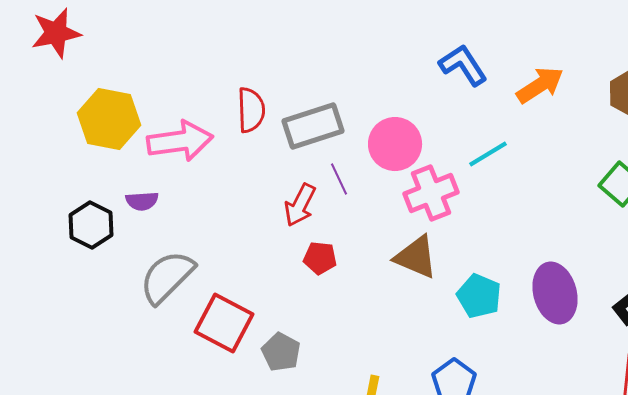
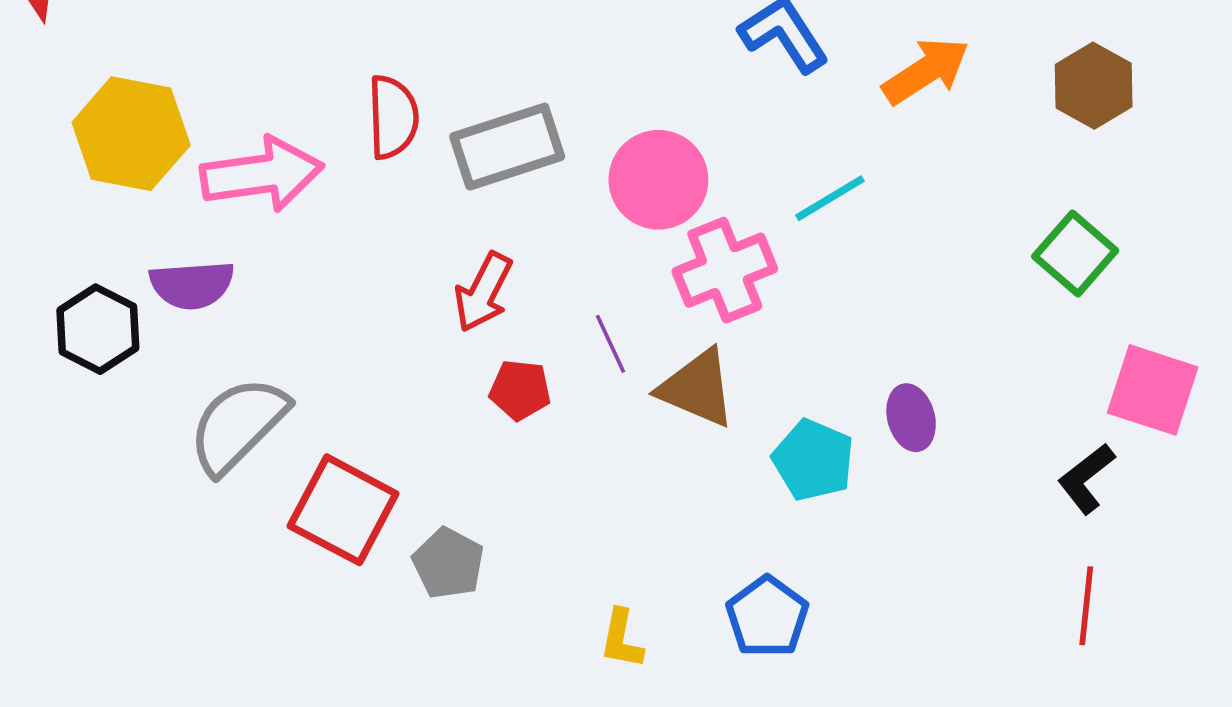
purple line: (339, 179) -> (610, 344), moved
purple semicircle: (142, 201) -> (192, 285), size x1.4
purple ellipse: (555, 293) -> (911, 418), moved, size x0.6

